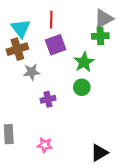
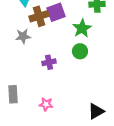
brown cross: (17, 49) -> (39, 16), moved
gray star: (32, 72) -> (23, 36), moved

